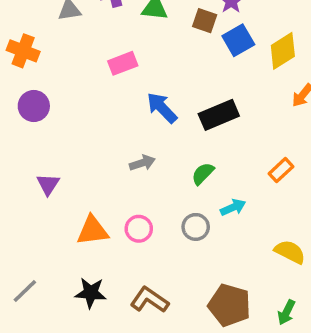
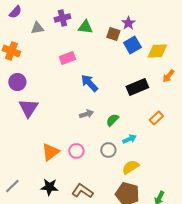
yellow diamond: (283, 51) -> (157, 51), turned 30
black rectangle: (219, 115) -> (137, 87), moved
gray arrow: (142, 163) -> (86, 114), moved
purple triangle: (48, 184) -> (28, 108), moved, size x1.5
orange triangle: (92, 231) -> (50, 152), turned -30
yellow semicircle: (290, 252) -> (130, 167), moved, turned -60

